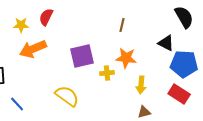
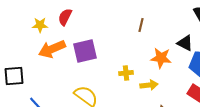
purple square: (82, 56) -> (85, 51), moved
orange star: (126, 58) -> (161, 58), moved
yellow arrow: (141, 85) -> (149, 85), moved, turned -102

